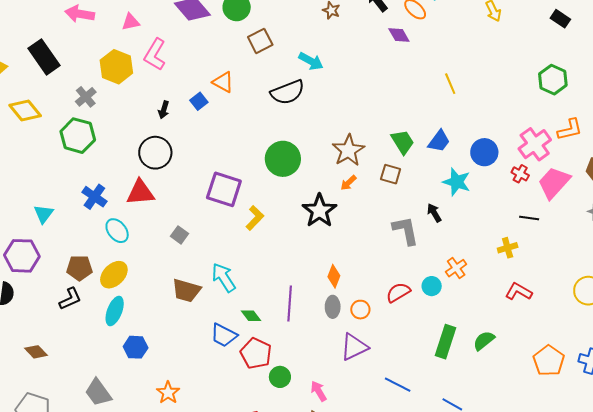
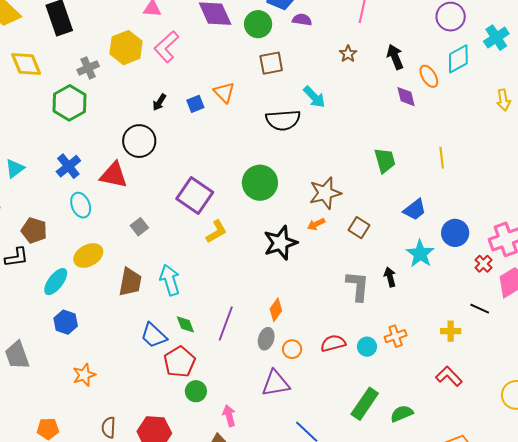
green trapezoid: (403, 142) -> (385, 160), moved
yellow ellipse: (114, 275) -> (88, 255), moved
brown trapezoid: (186, 291) -> (130, 282), turned -112

